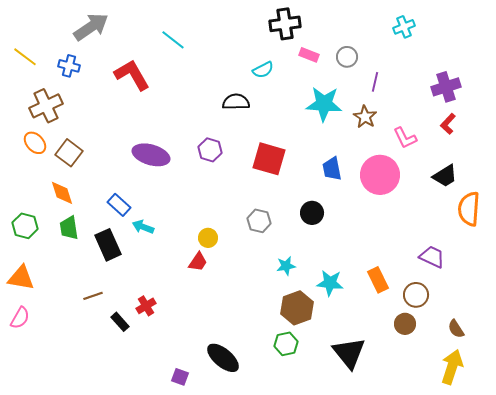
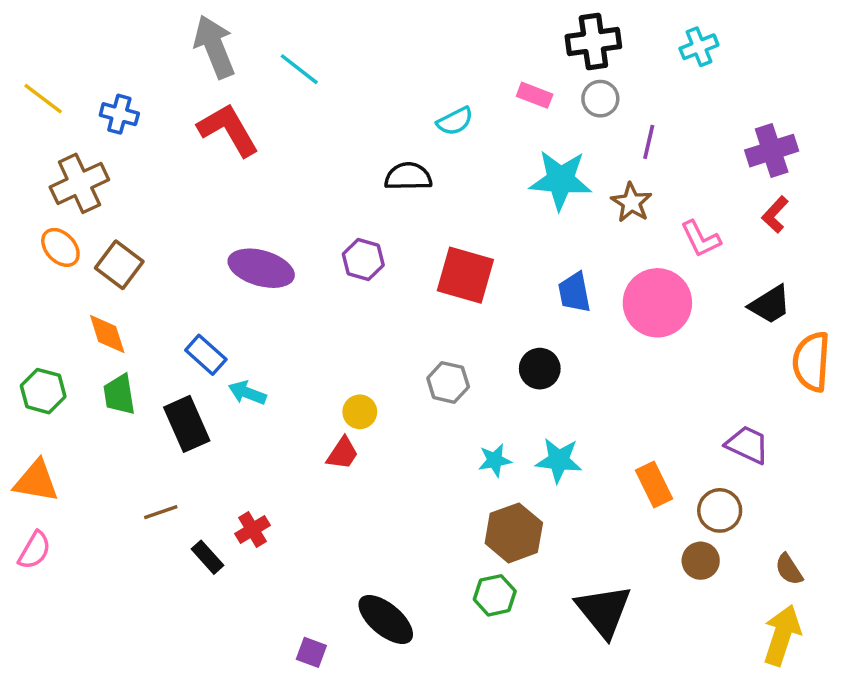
black cross: (285, 24) -> (593, 42), moved
gray arrow: (91, 27) -> (214, 47), moved, turned -78
cyan star: (330, 283) -> (559, 460), moved

